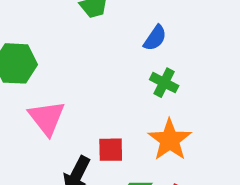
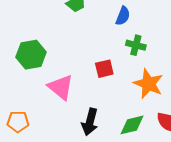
red square: (111, 150) -> (104, 69), moved

